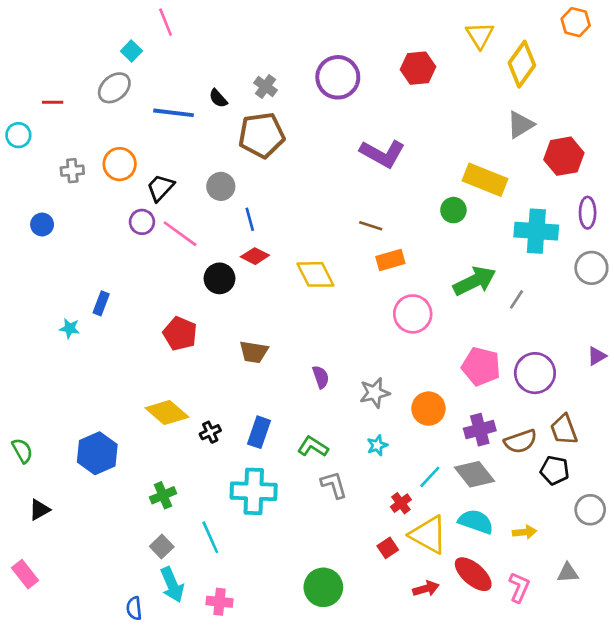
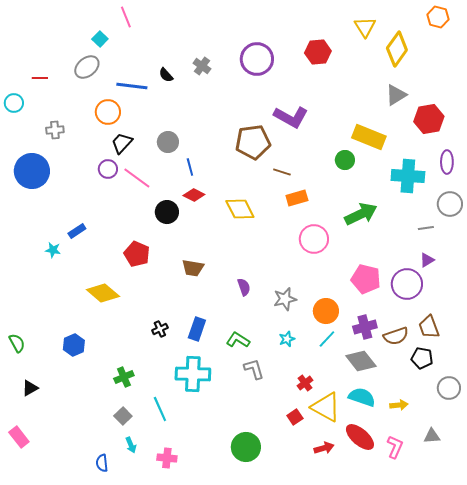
brown pentagon: (262, 135) -> (253, 142), moved
orange circle: (120, 164) -> (108, 112), moved
blue circle: (42, 225) -> (32, 171), size x2.0
gray line: (517, 299) -> (426, 228), moved, turned 49
blue rectangle: (101, 303) -> (77, 231), turned 36
purple triangle: (597, 356) -> (427, 260), moved
yellow diamond: (167, 412) -> (103, 293), moved
blue hexagon: (97, 453) -> (74, 345), size x0.7
cyan line: (430, 477) -> (327, 339), moved
cyan arrow: (172, 585) -> (131, 445), size x0.6

